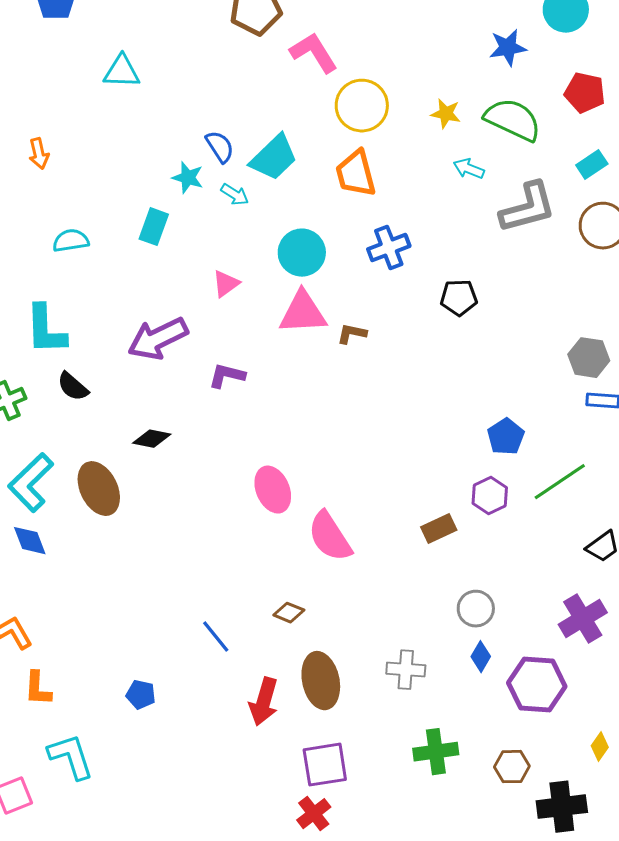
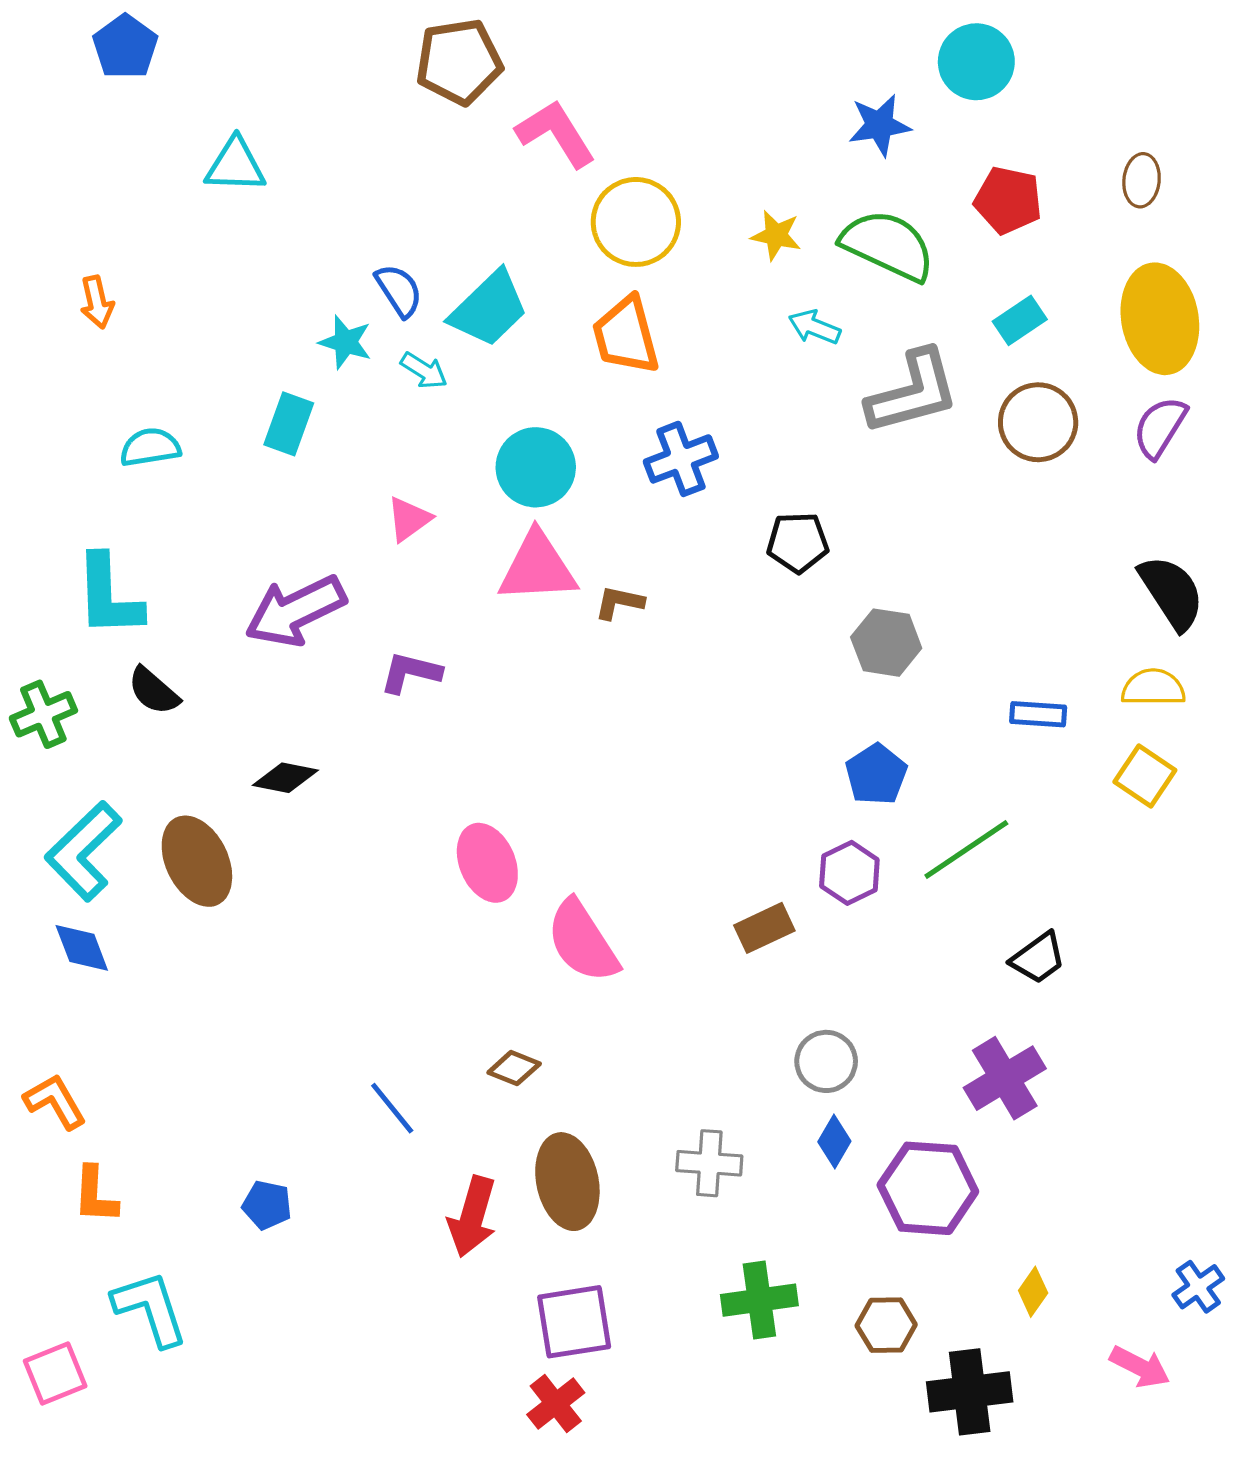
gray hexagon: (589, 358) -> (886, 643), moved

